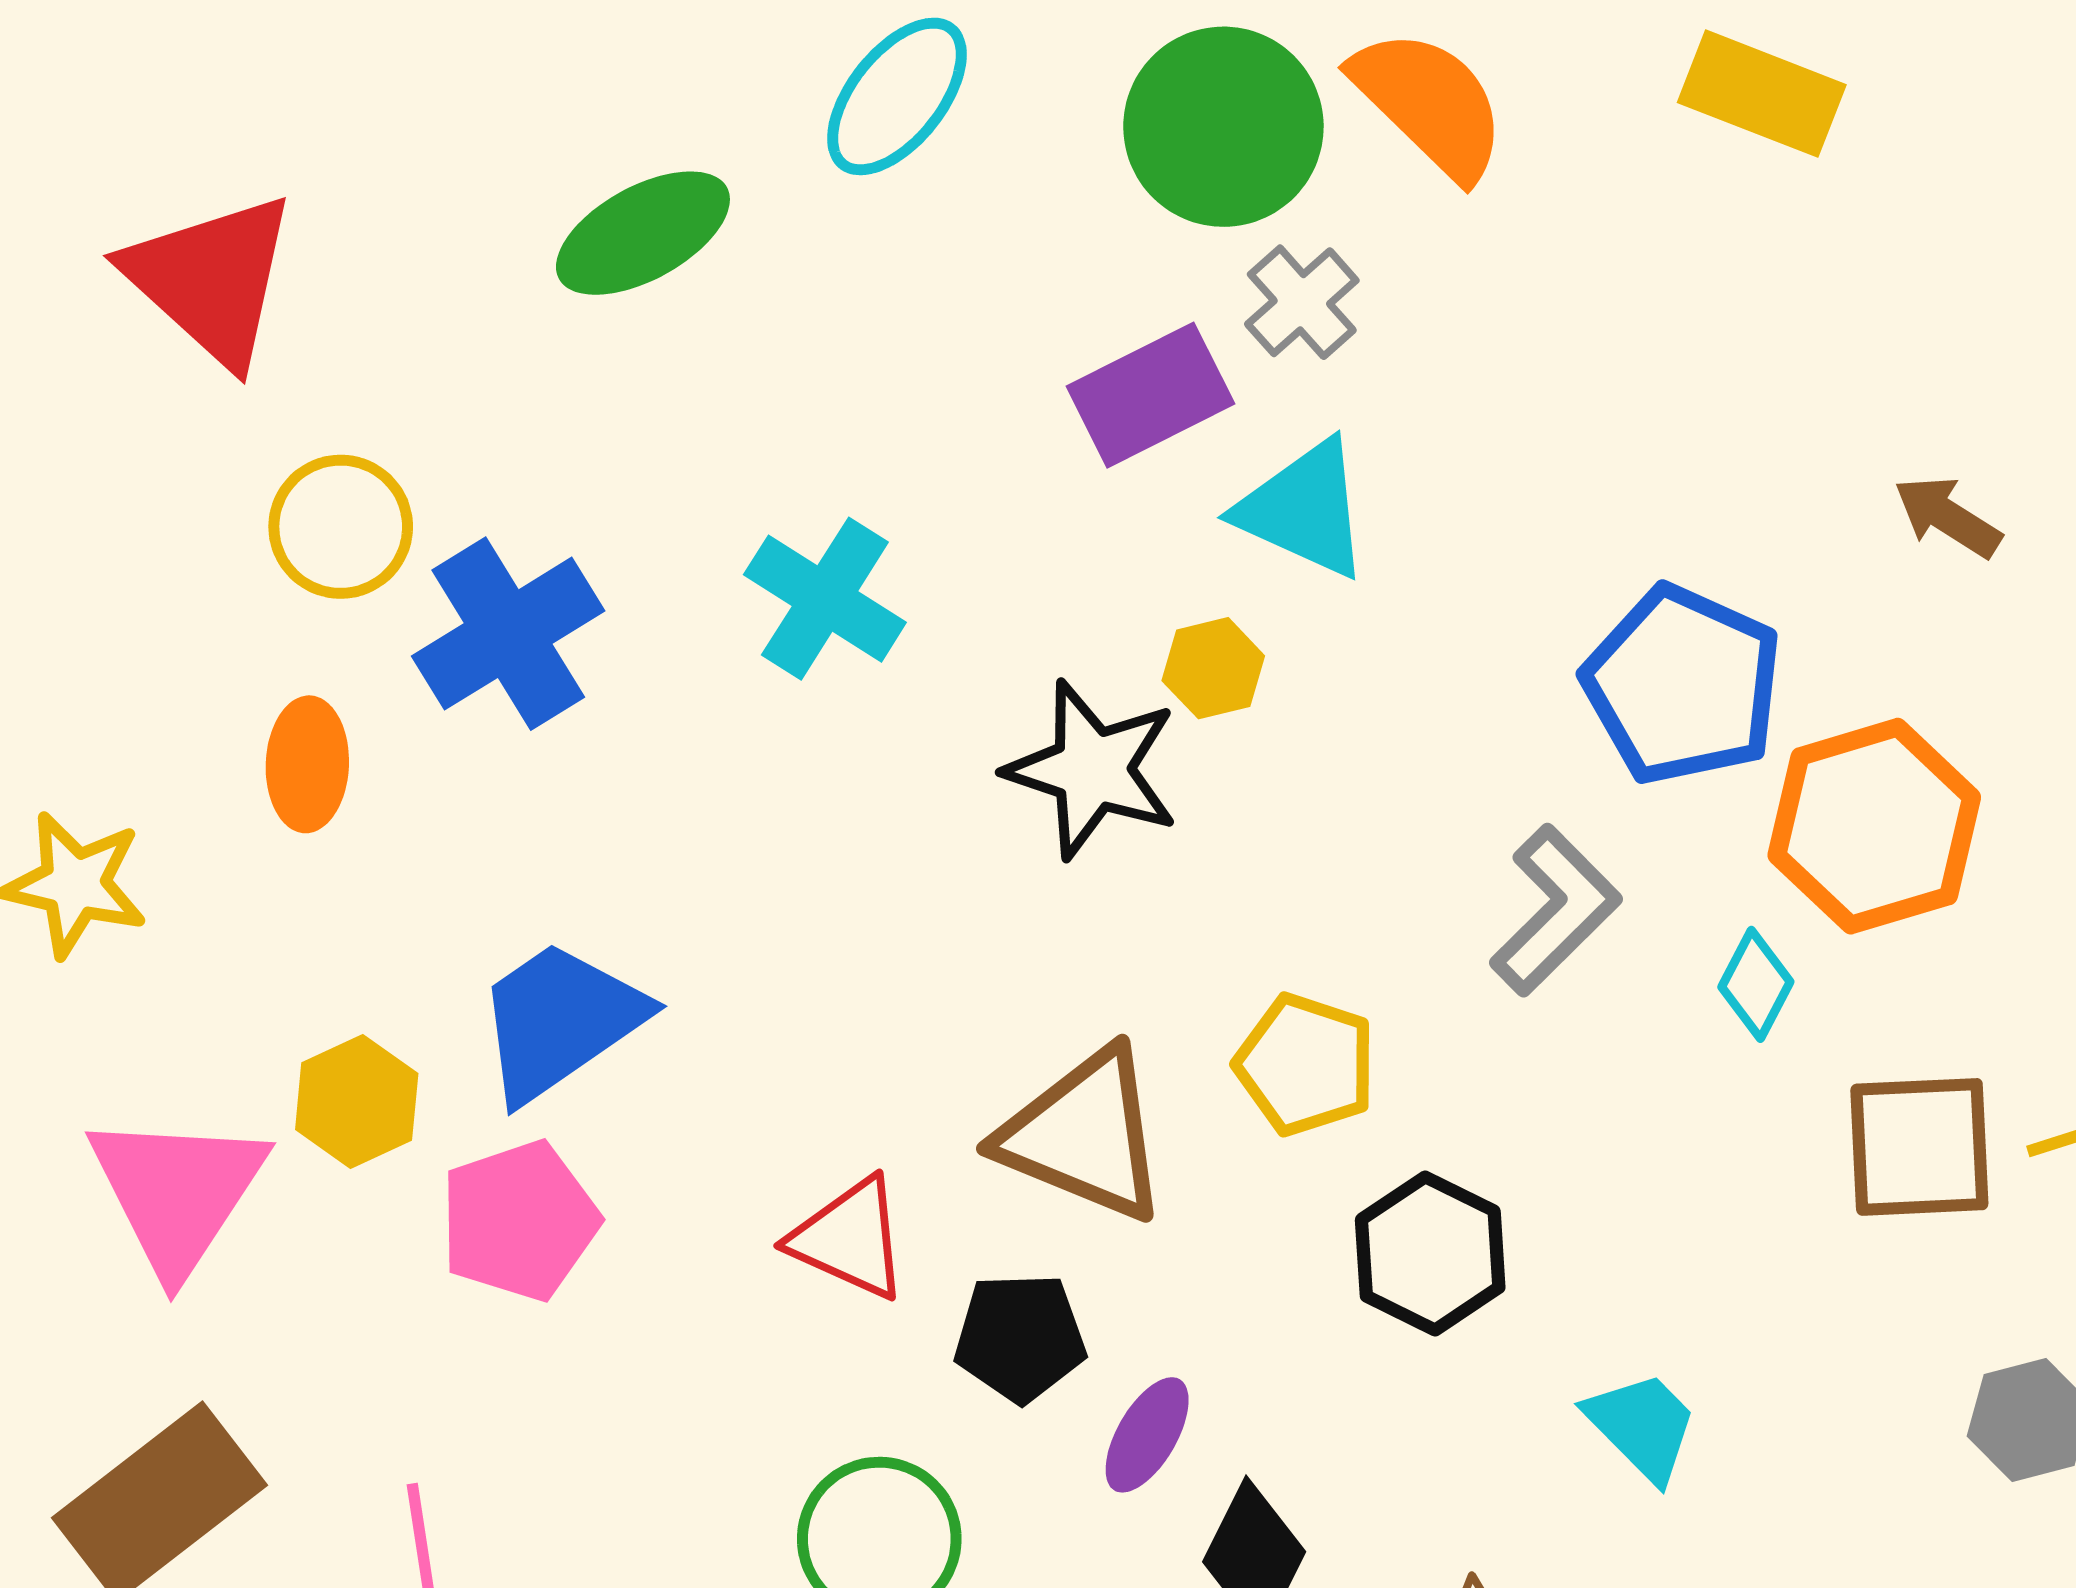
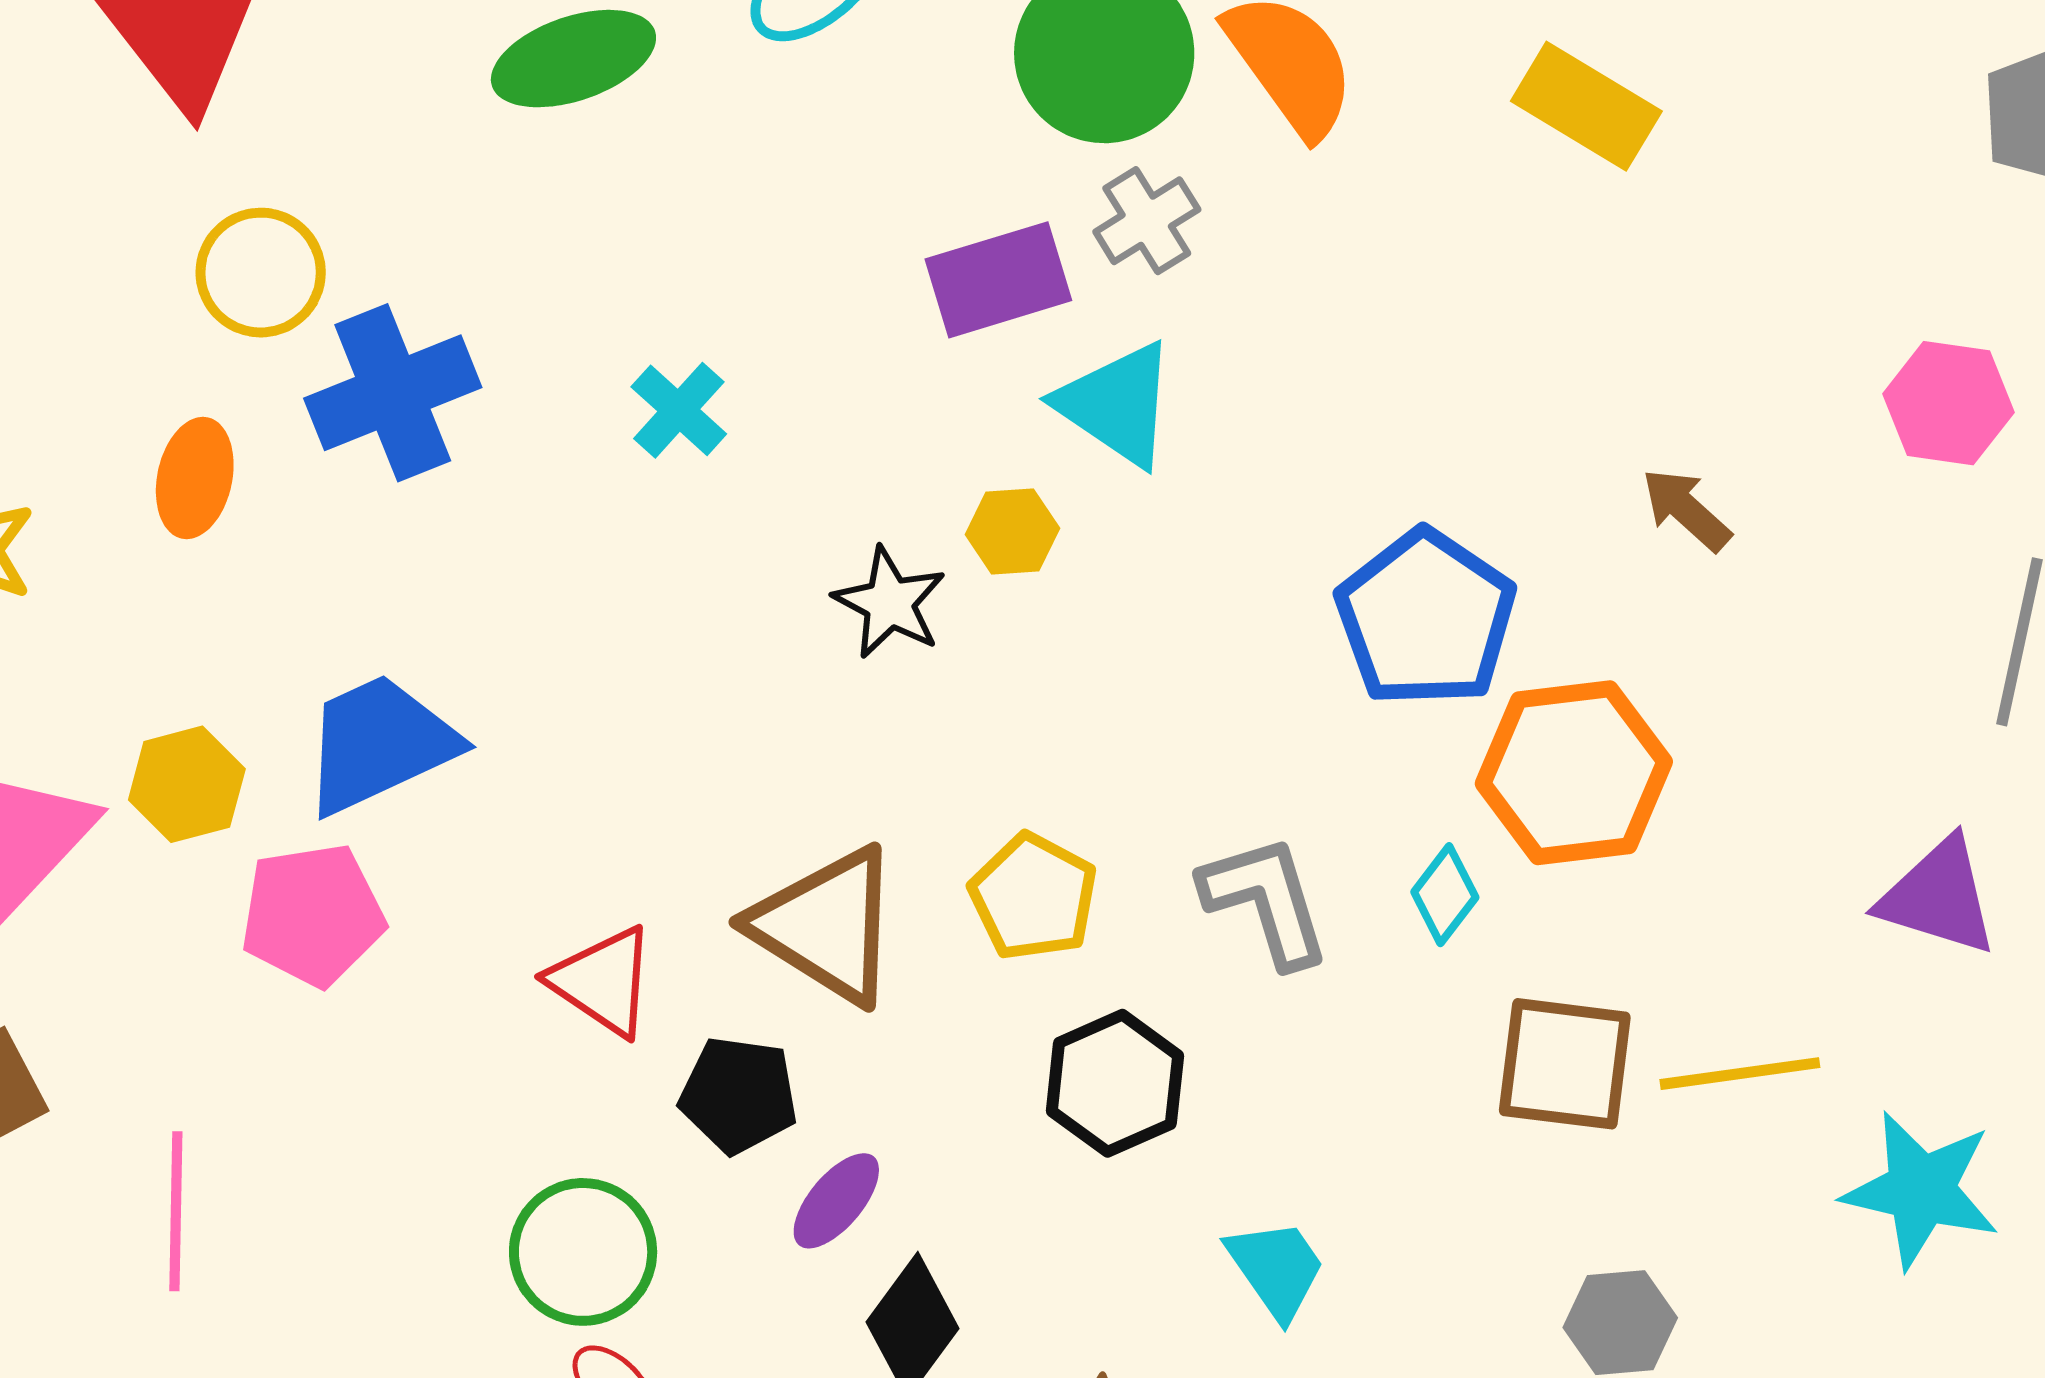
cyan cross: (825, 599) -> (679, 410), size x0.7
black star: (1092, 770) -> (890, 603), size x0.7
gray L-shape: (1555, 910) -> (1266, 901), moved, turned -72

